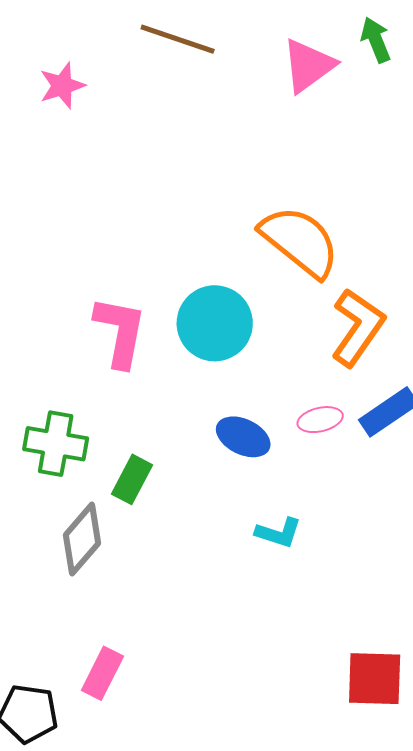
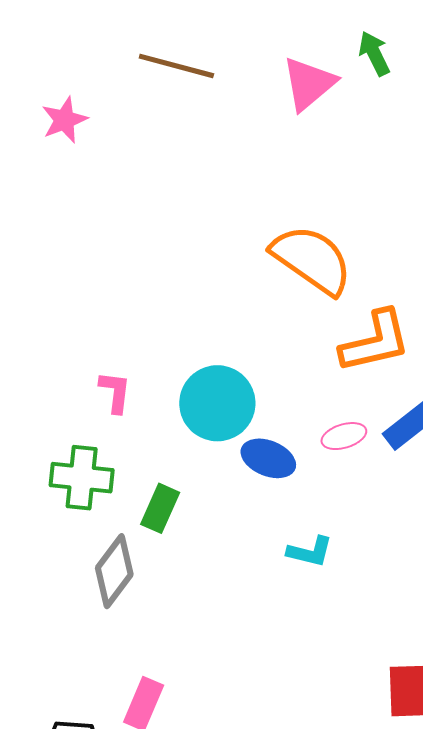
cyan circle: (215, 323) -> (217, 403), moved
orange L-shape: (358, 327) -> (375, 341), turned 46
pink L-shape: (120, 332) -> (115, 392), moved, size x0.6

